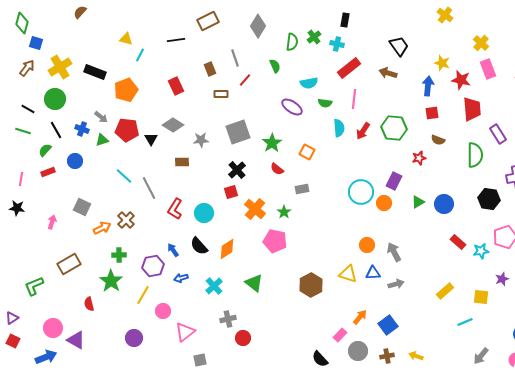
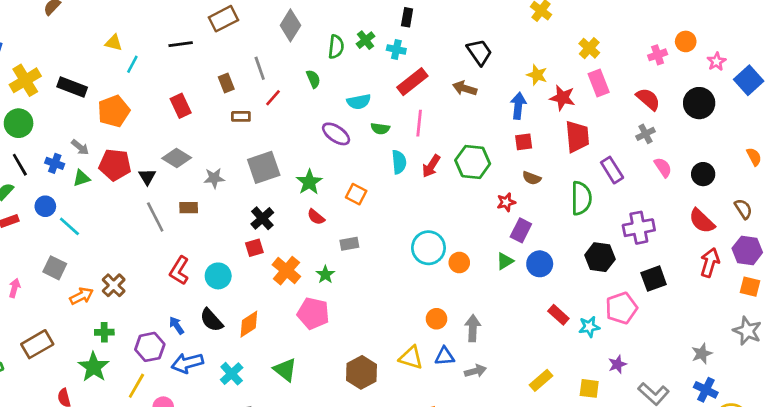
cyan line: (124, 176) -> (69, 226), moved
purple rectangle: (394, 181) -> (521, 230), moved
gray line: (149, 188) -> (155, 217), moved
gray arrow: (394, 252) -> (473, 328), turned 30
blue arrow: (181, 278) -> (187, 363), size x1.6

